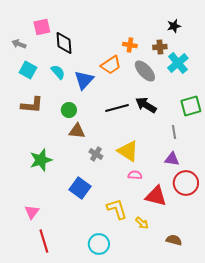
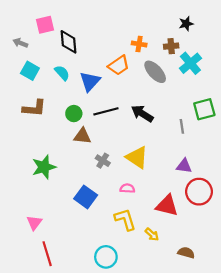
black arrow: (146, 105) -> (142, 114), moved
black line: (117, 108) -> (106, 111), moved
gray line: (174, 132) -> (182, 126), moved
pink semicircle: (135, 175) -> (127, 188), moved

